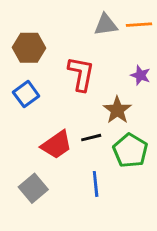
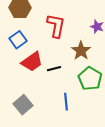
black line: (91, 138) -> (54, 69), moved
red trapezoid: (56, 145) -> (32, 62), moved

